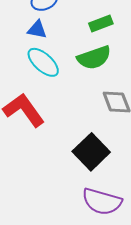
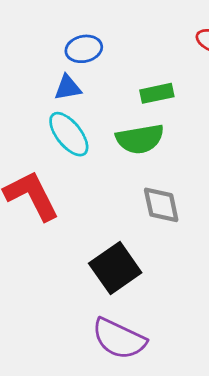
blue triangle: (37, 30) -> (68, 88), turned -30

